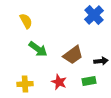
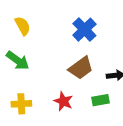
blue cross: (94, 15) -> (84, 30), moved
green arrow: (38, 49) -> (18, 60), moved

